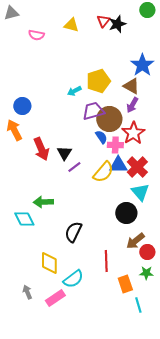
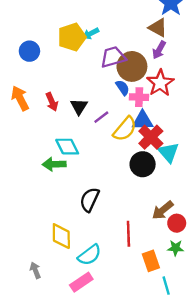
yellow pentagon: (98, 81) -> (72, 37), moved
orange arrow: (14, 130) -> (20, 98), moved
red arrow: (41, 149) -> (52, 102), size x0.7
purple line: (74, 167) -> (101, 117), moved
red cross: (137, 167) -> (151, 137), moved
black circle: (126, 213) -> (143, 164), moved
cyan diamond: (24, 219) -> (67, 147), moved
pink rectangle: (55, 298) -> (81, 282), moved

